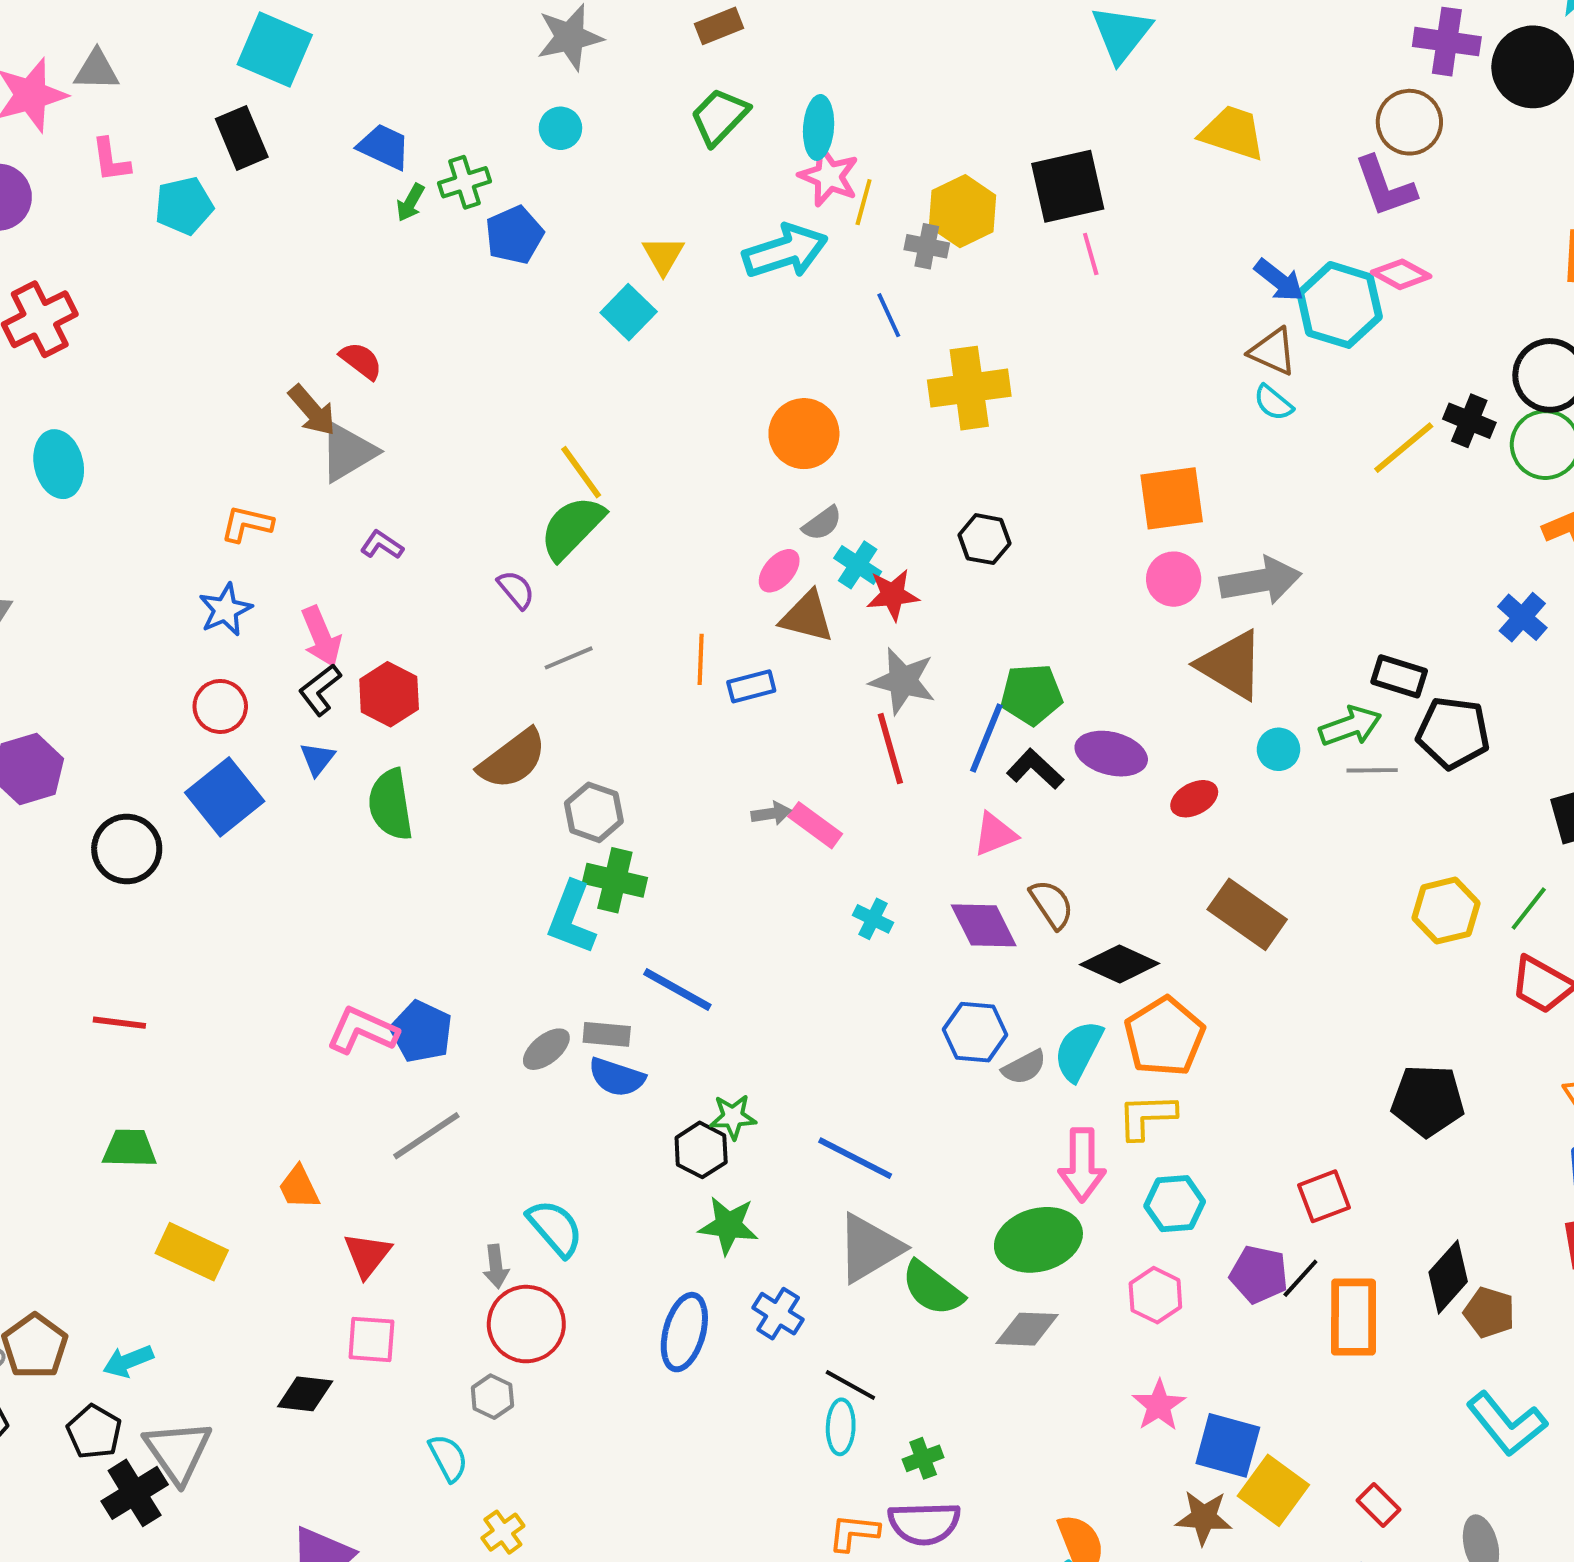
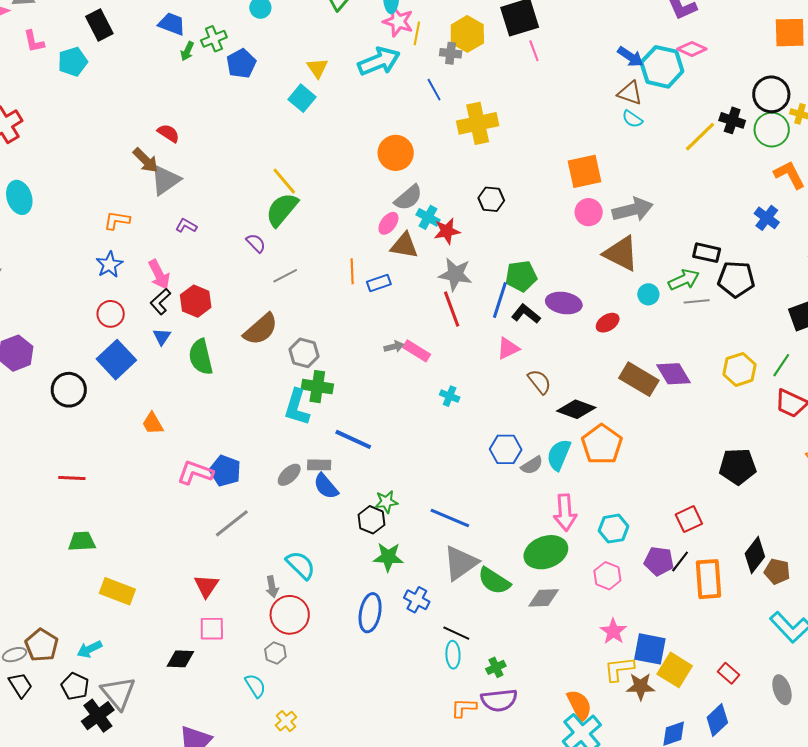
gray semicircle: (822, 523) -> (408, 198), size x1.4
purple diamond: (984, 925) -> (674, 374), moved
blue semicircle: (617, 1077) -> (326, 486), turned 36
yellow L-shape: (1147, 1116) -> (619, 669), moved
orange trapezoid: (299, 1187) -> (153, 423), moved

